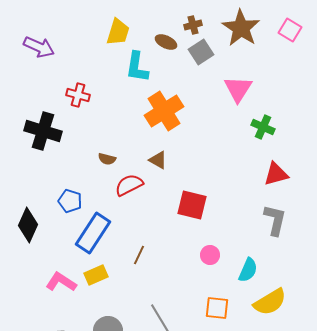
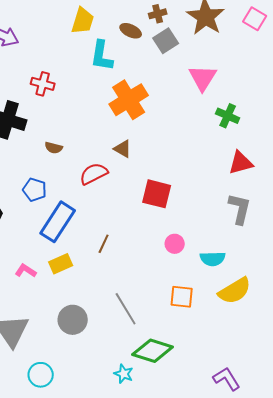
brown semicircle: (107, 159) -> (54, 148), moved
cyan semicircle: (248, 270) -> (213, 259), turned 65
pink L-shape: (61, 282) -> (26, 271), size x0.7

